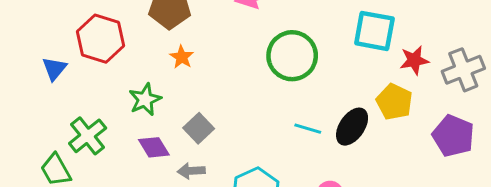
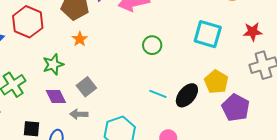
green circle: (292, 56) -> (152, 45), size x0.6
red star: (414, 60) -> (253, 32), moved
purple pentagon: (453, 136) -> (236, 108), moved

